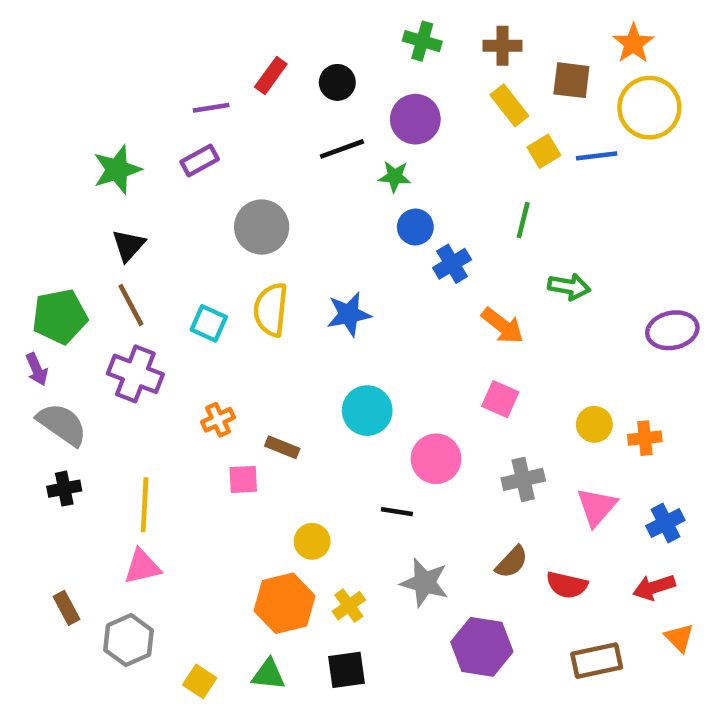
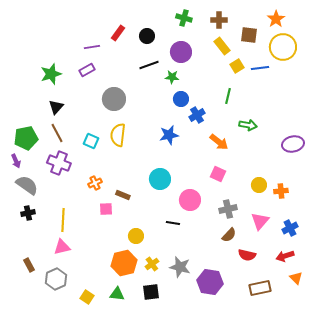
blue star: (349, 314) -> (169, 135), moved
brown semicircle: (512, 562) -> (229, 235), moved
gray star: (425, 583) -> (180, 267), moved

